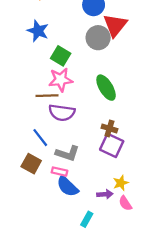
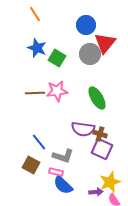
green square: (61, 56) -> (57, 58), moved
brown line: (47, 96) -> (35, 93), moved
purple semicircle: (62, 113) -> (83, 129), moved
yellow star: (121, 183) -> (110, 182), size x1.5

